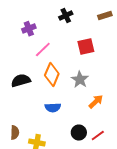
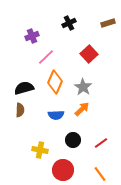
red square: (86, 47) -> (89, 54), turned -30
orange arrow: (96, 102) -> (82, 109), moved
brown semicircle: (15, 133) -> (20, 110), moved
black circle: (79, 133) -> (73, 140), moved

